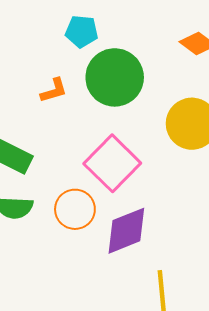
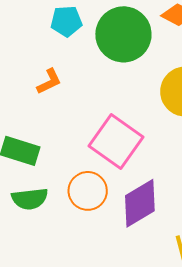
green circle: (115, 77) -> (123, 34), moved

